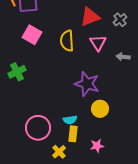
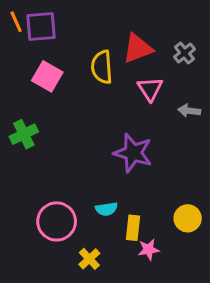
yellow semicircle: (67, 41) -> (102, 67), moved
yellow circle: (100, 109) -> (188, 218), moved
yellow rectangle: (73, 134) -> (133, 228), moved

